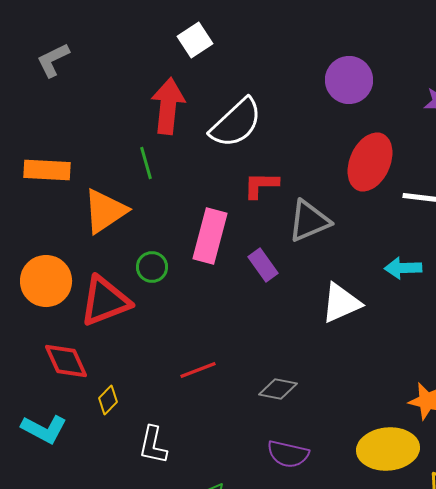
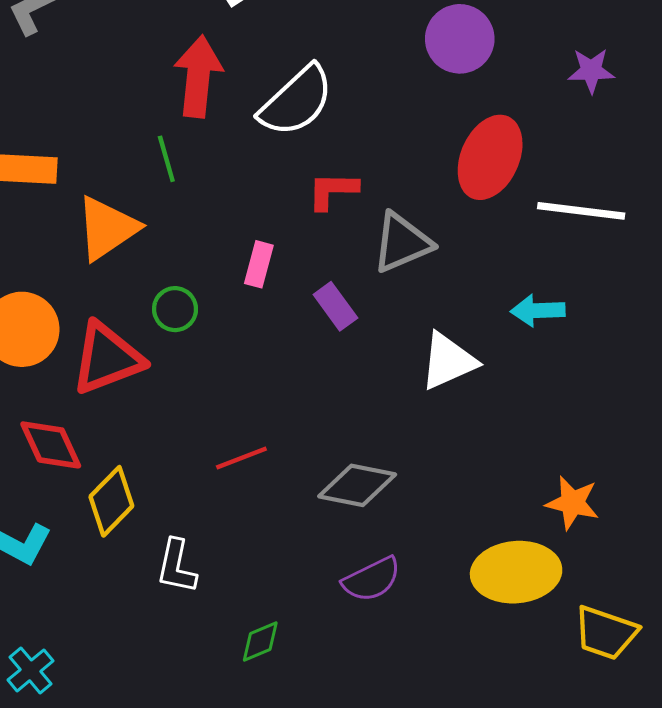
pink rectangle: (210, 236) -> (259, 264), size x0.6
gray diamond: (278, 389) -> (357, 485), size x1.4
yellow diamond: (108, 400) -> (111, 501), size x1.6
purple semicircle: (288, 454) -> (372, 579), turned -39

